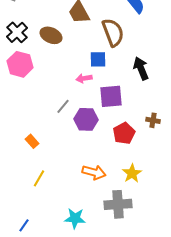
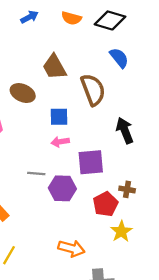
blue square: (98, 59) -> (59, 117), moved
gray line: (63, 106) -> (36, 174), turned 56
brown cross: (153, 120) -> (127, 189), moved
yellow star: (132, 173) -> (121, 231), moved

